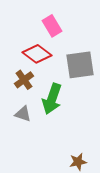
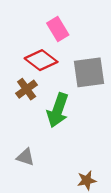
gray triangle: (23, 114) -> (25, 157), moved

